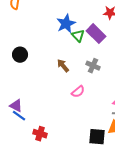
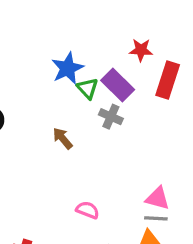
gray cross: (93, 66) -> (111, 117), moved
pink semicircle: (78, 92) -> (88, 210), moved, turned -120

